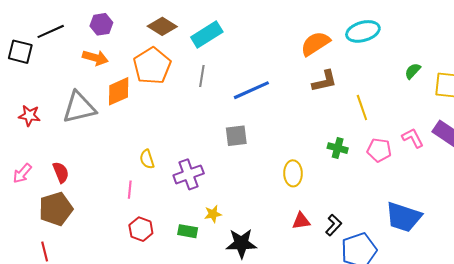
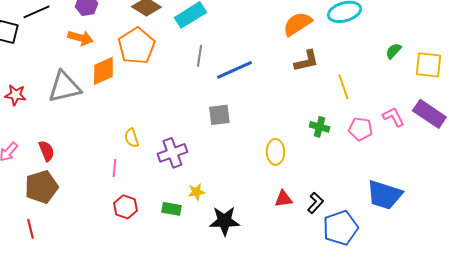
gray line: (202, 76) -> (199, 56), moved

